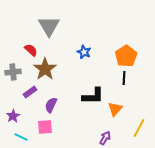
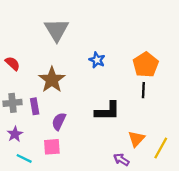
red semicircle: (31, 50) -> (13, 64), moved
gray cross: (13, 72) -> (13, 103), moved
purple rectangle: (30, 92) -> (35, 106), turned -64
orange triangle: (115, 109) -> (136, 139), moved
purple arrow: (105, 138) -> (121, 160), turned -88

